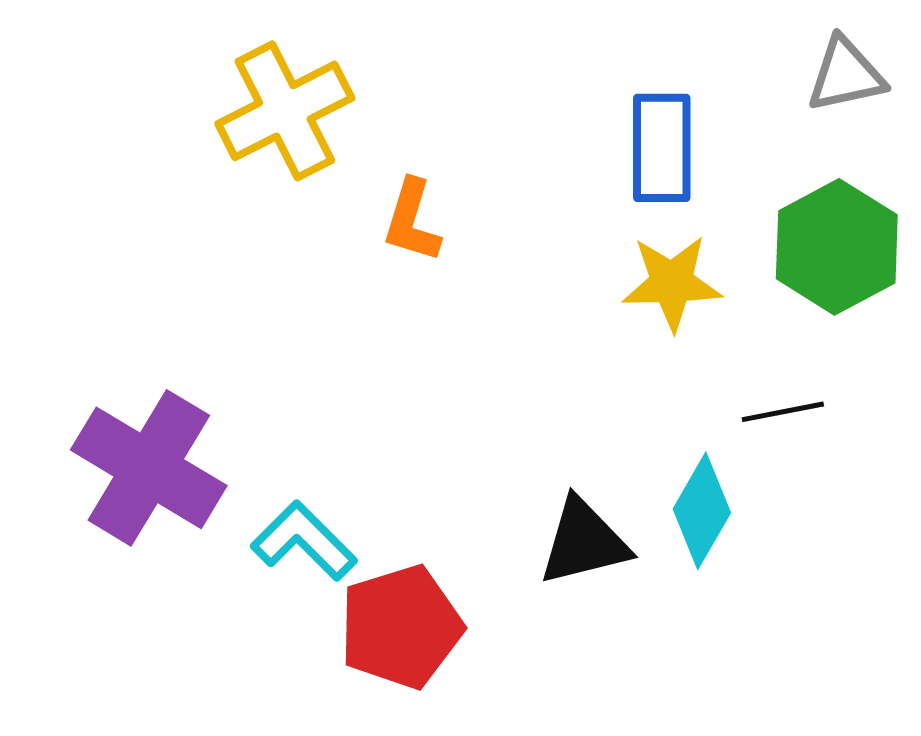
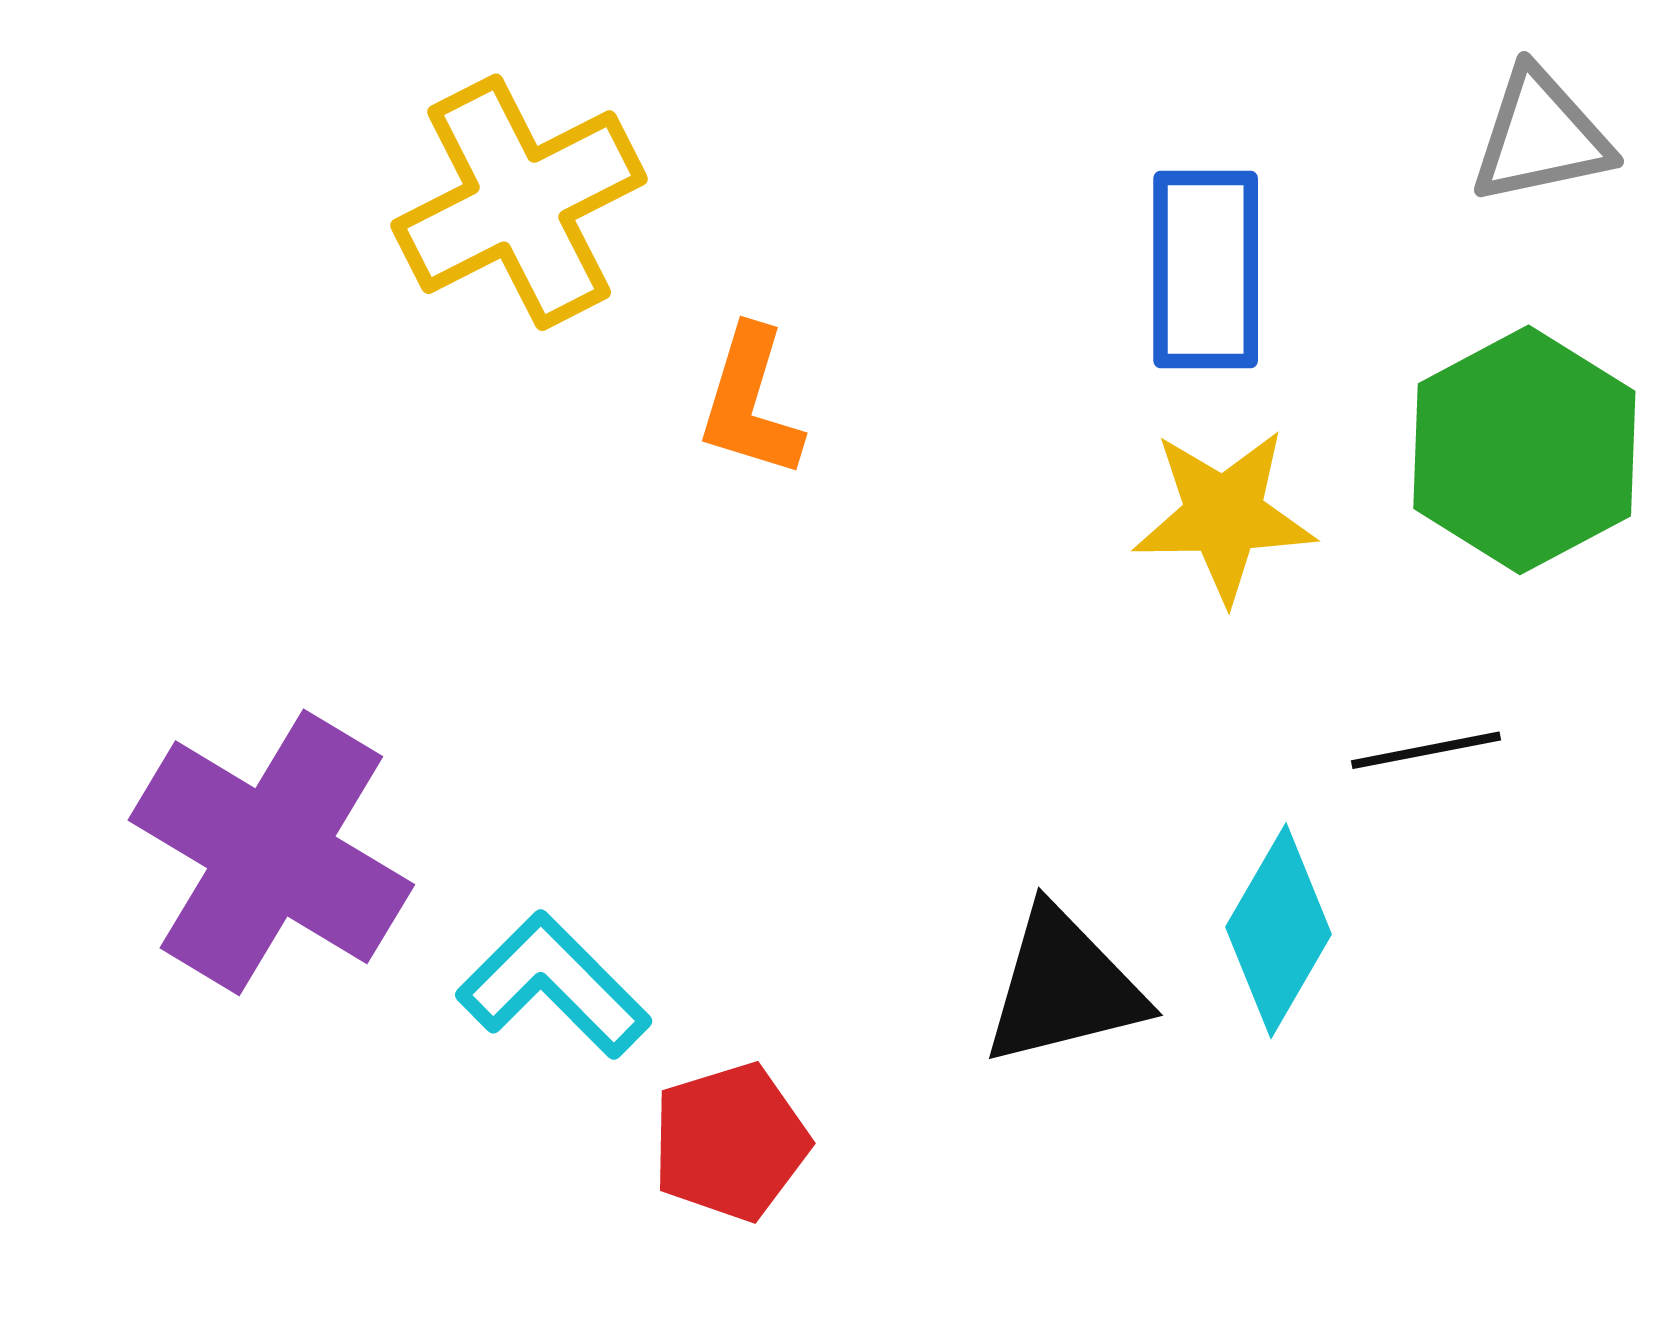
red pentagon: (401, 627) -> (730, 1142), size x0.7

